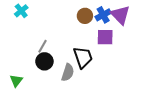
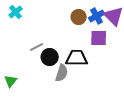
gray line: (42, 46) -> (37, 47), turned 32
black trapezoid: (83, 57) -> (77, 58), turned -70
black circle: (44, 61) -> (50, 57), moved

